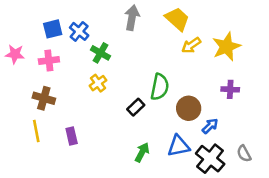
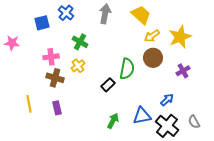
blue cross: (79, 31) -> (66, 13), moved
pink cross: (49, 60) -> (51, 57), moved
purple cross: (230, 89) -> (183, 71), turned -32
brown cross: (44, 98) -> (55, 78), moved
brown circle: (189, 108) -> (153, 58), moved

